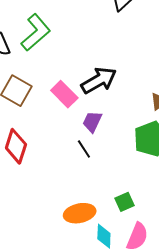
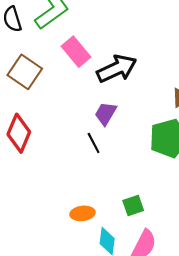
pink rectangle: (64, 94) -> (76, 52), moved
orange ellipse: (80, 213) -> (83, 213), size x0.7

